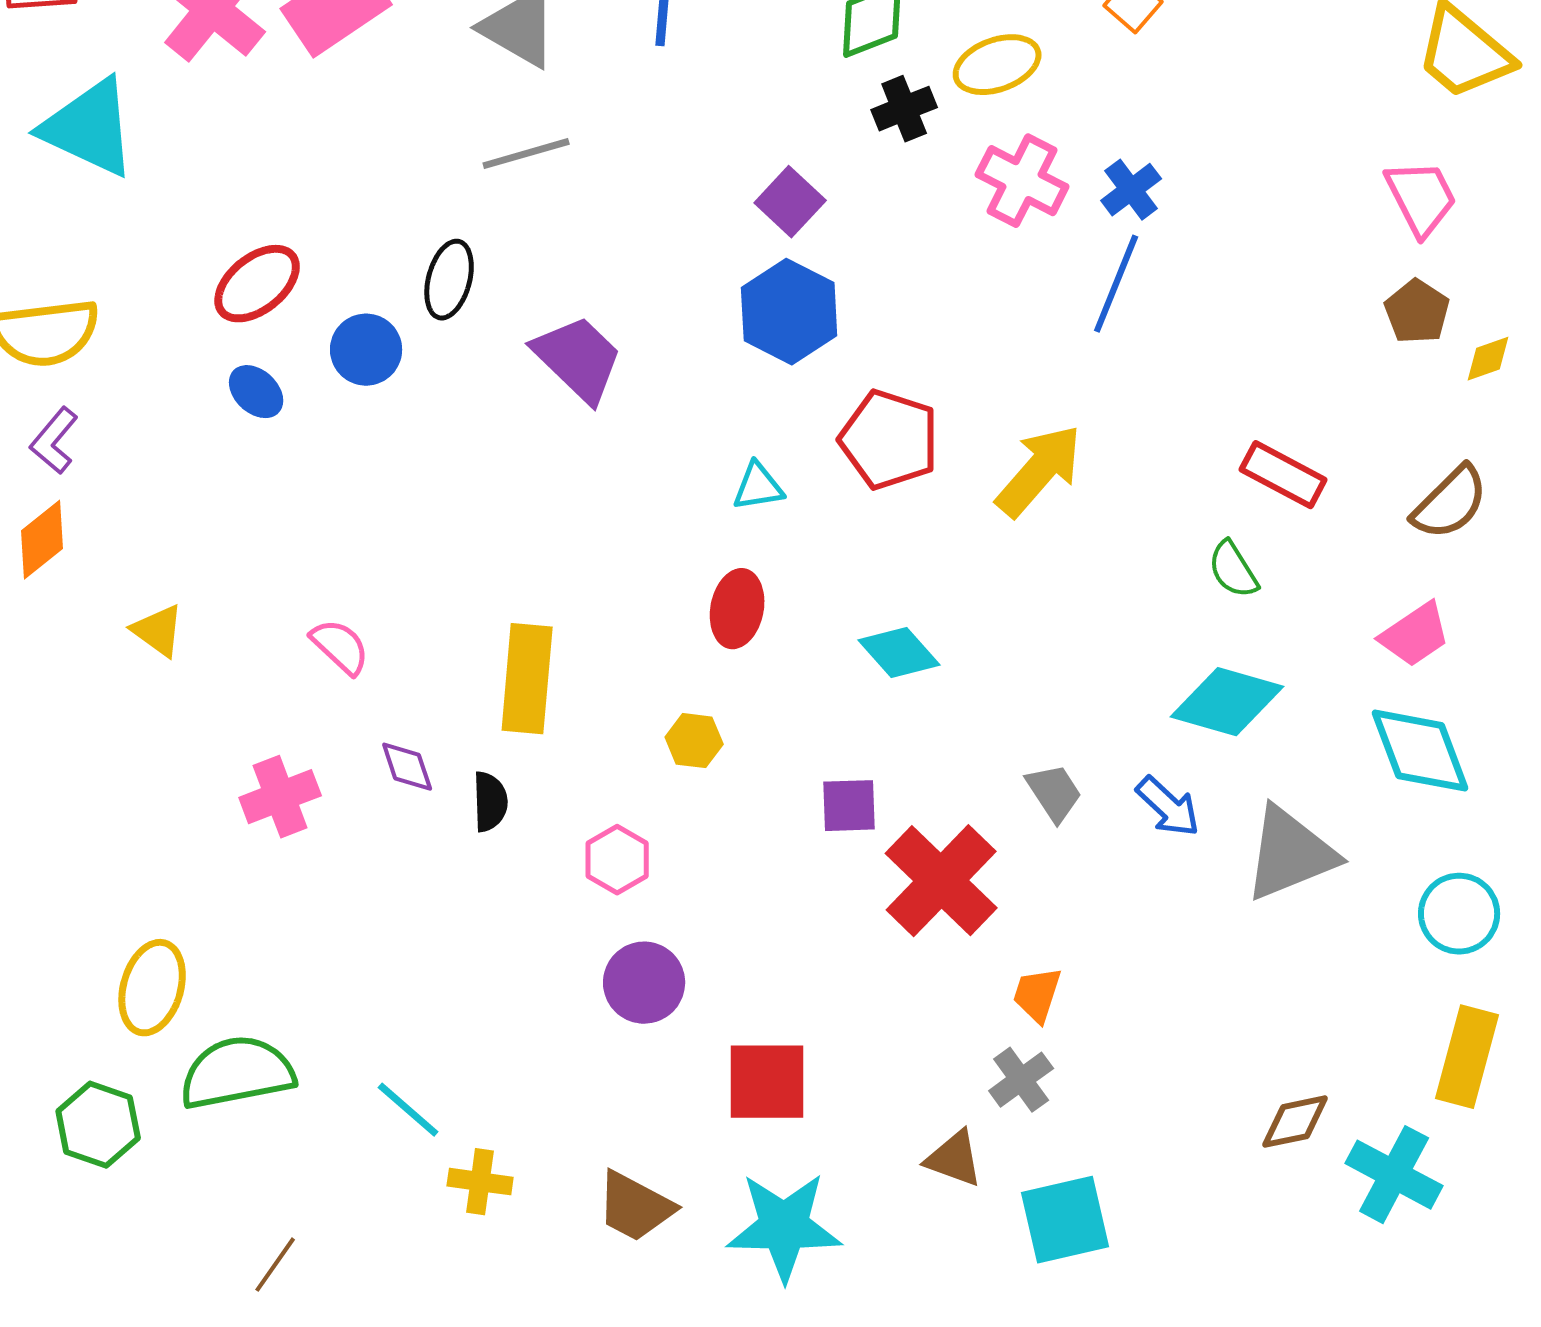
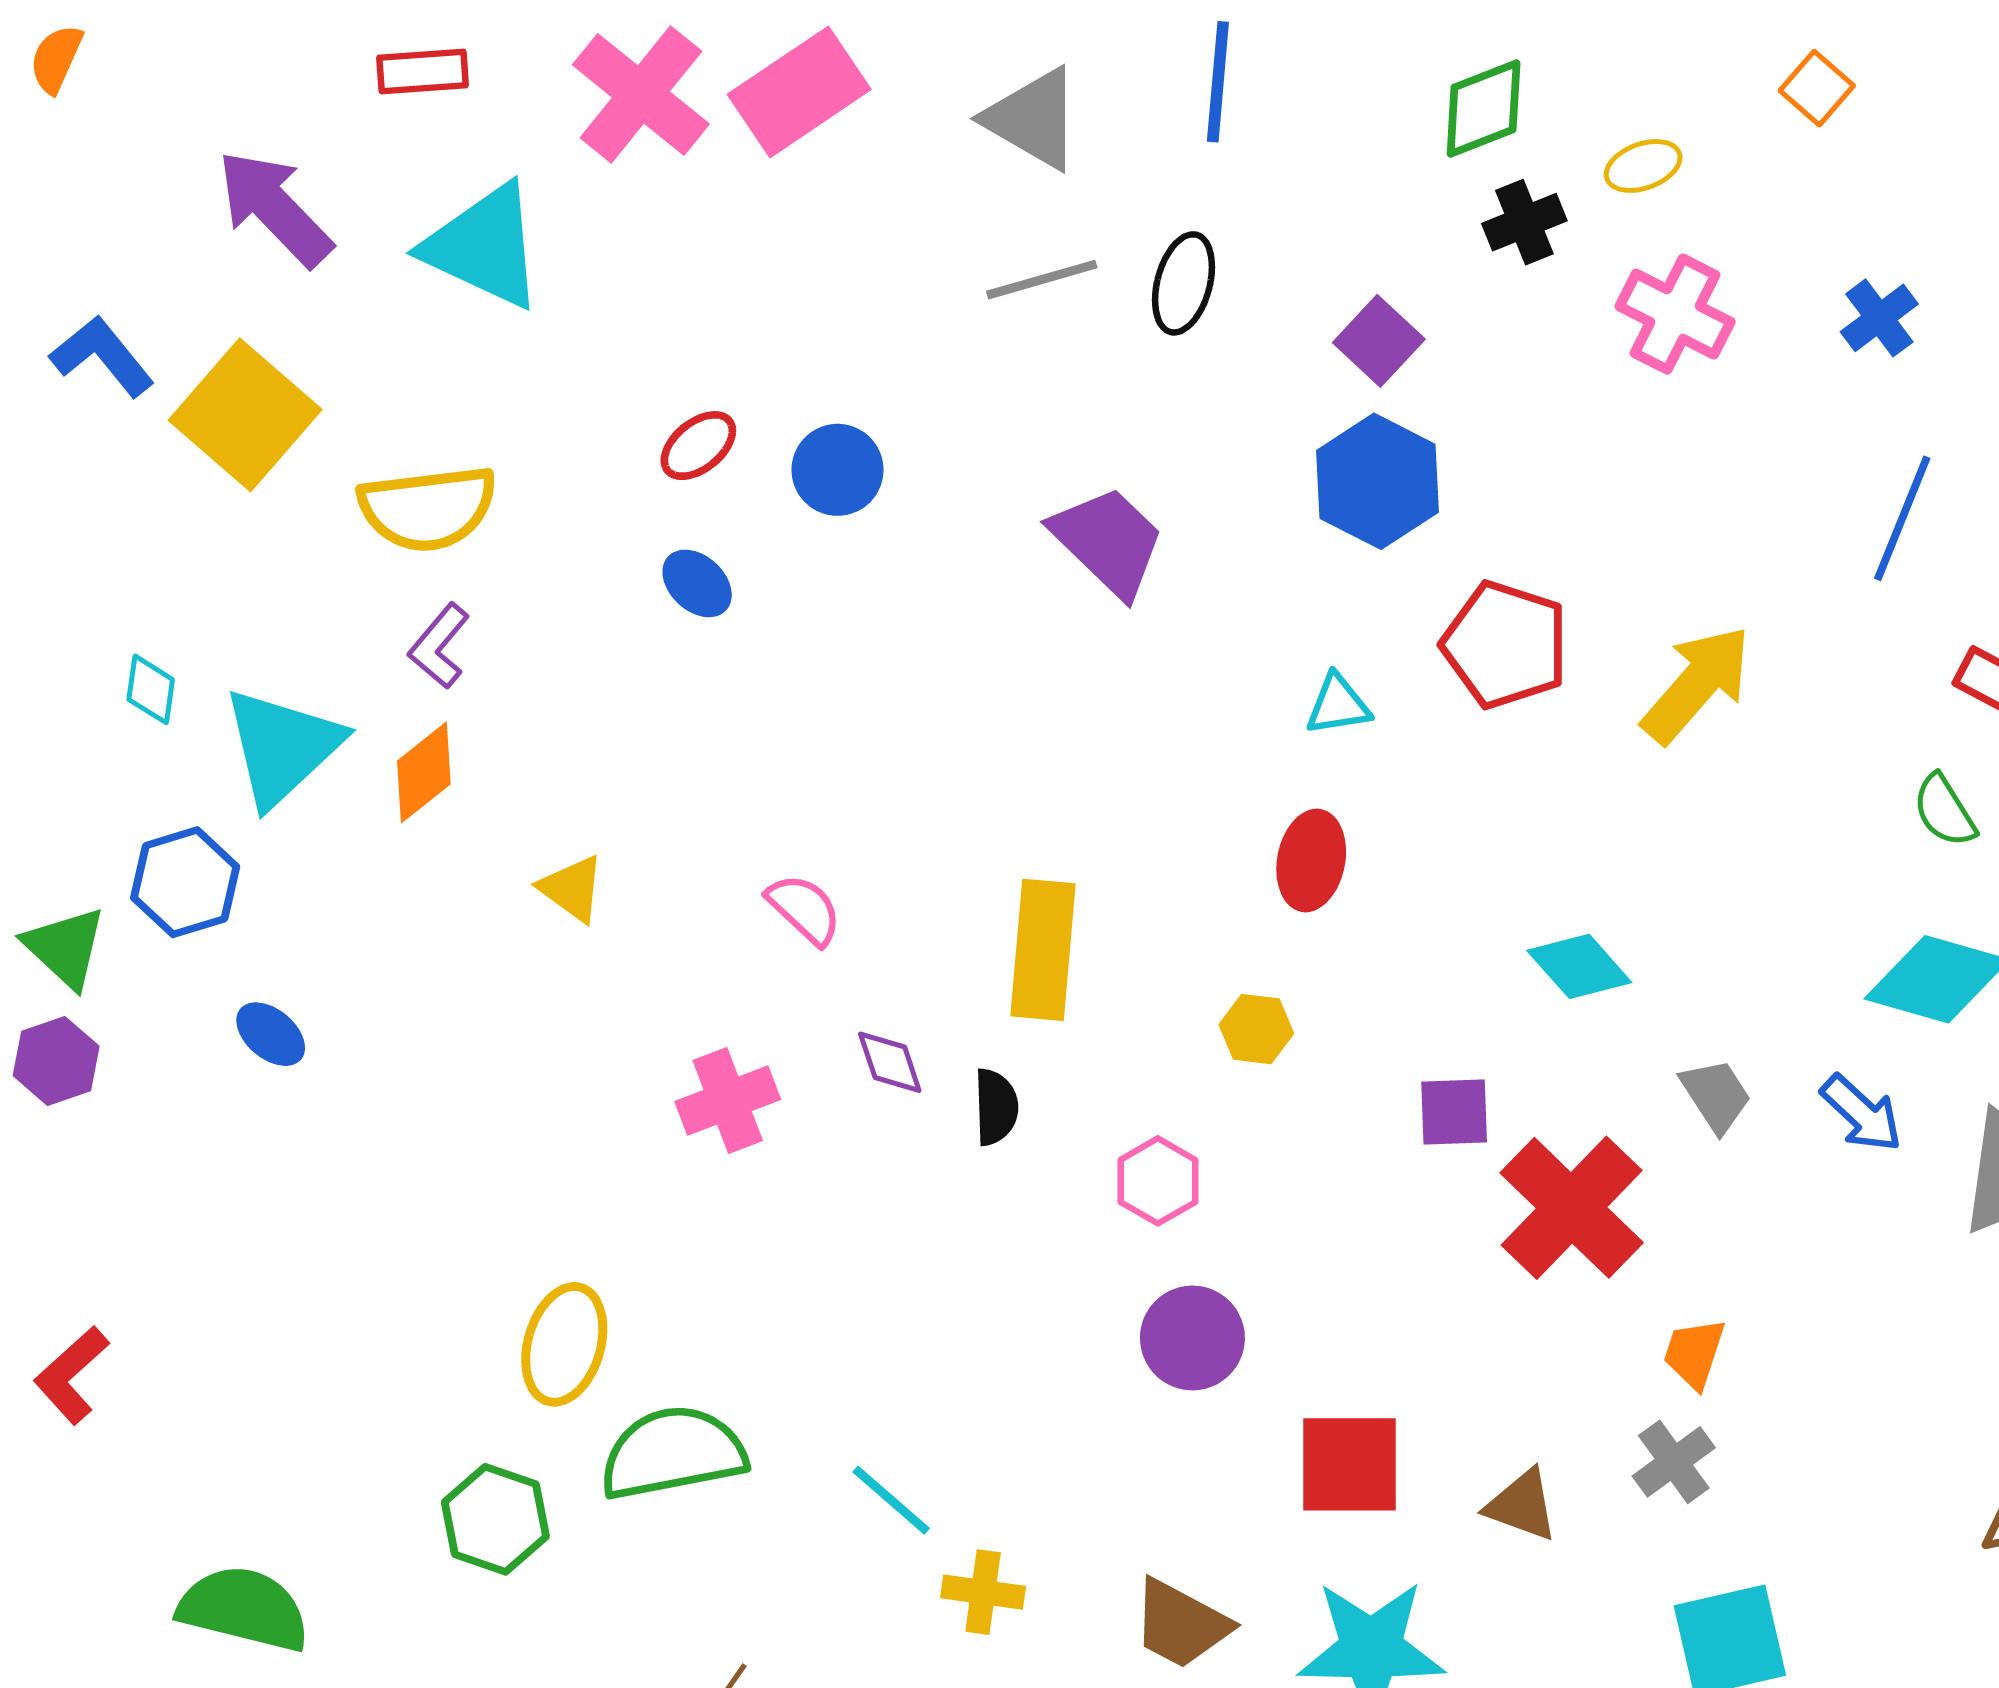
yellow ellipse: (997, 65) -> (1643, 166), size x0.7
blue cross: (1131, 190) -> (1879, 318), moved
black ellipse: (449, 280) -> (1183, 283), moved
red ellipse: (257, 284) -> (698, 446), size x0.7
blue line: (1116, 284) -> (1902, 518), moved
blue circle: (366, 350) -> (838, 470), moved
cyan diamond: (899, 653) -> (1579, 966), moved
brown triangle: (954, 1159) -> (1522, 1505), moved

